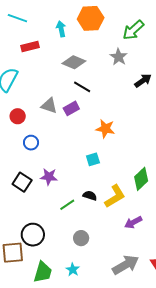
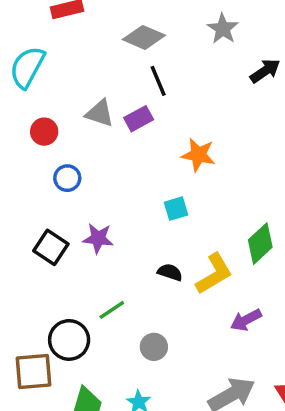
black line: (82, 87) -> (158, 81), turned 36
green line: (67, 205) -> (112, 310), moved

